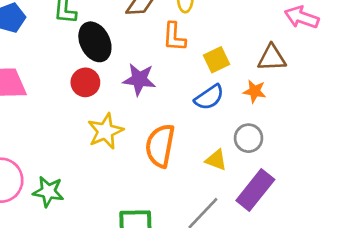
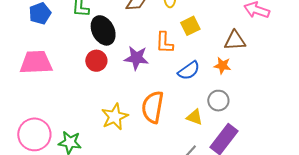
orange L-shape: (174, 37) -> (165, 43), moved
yellow square: (217, 60) -> (190, 26), moved
yellow star: (105, 131) -> (115, 117), moved

